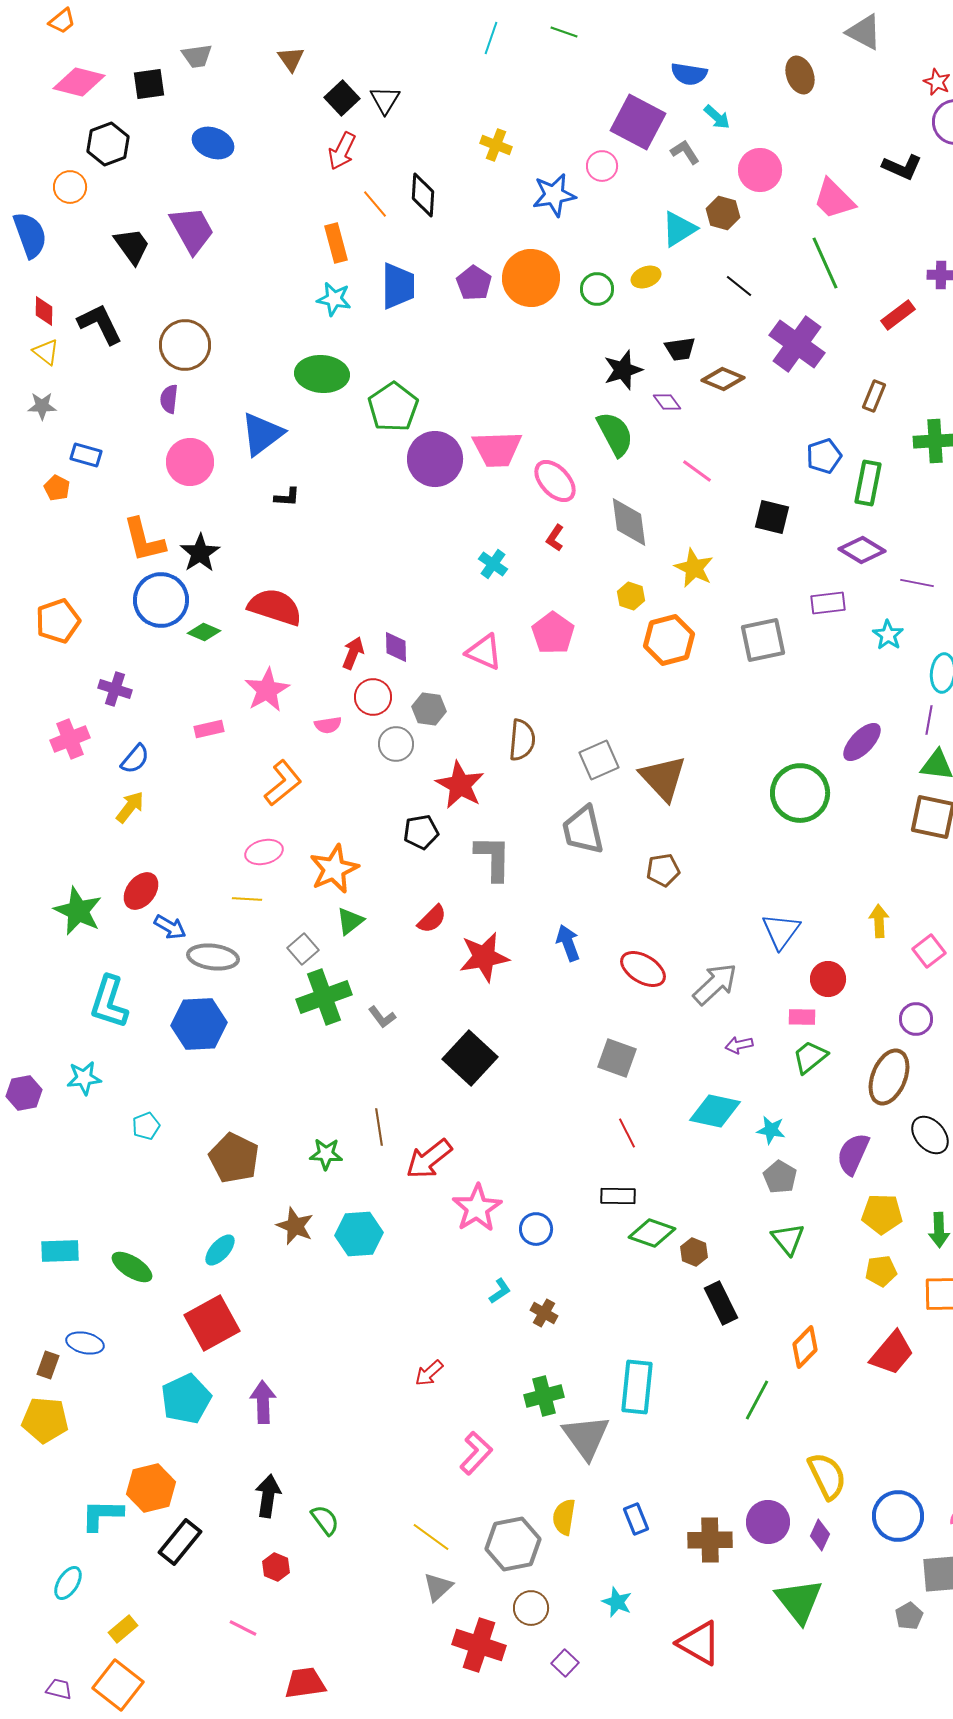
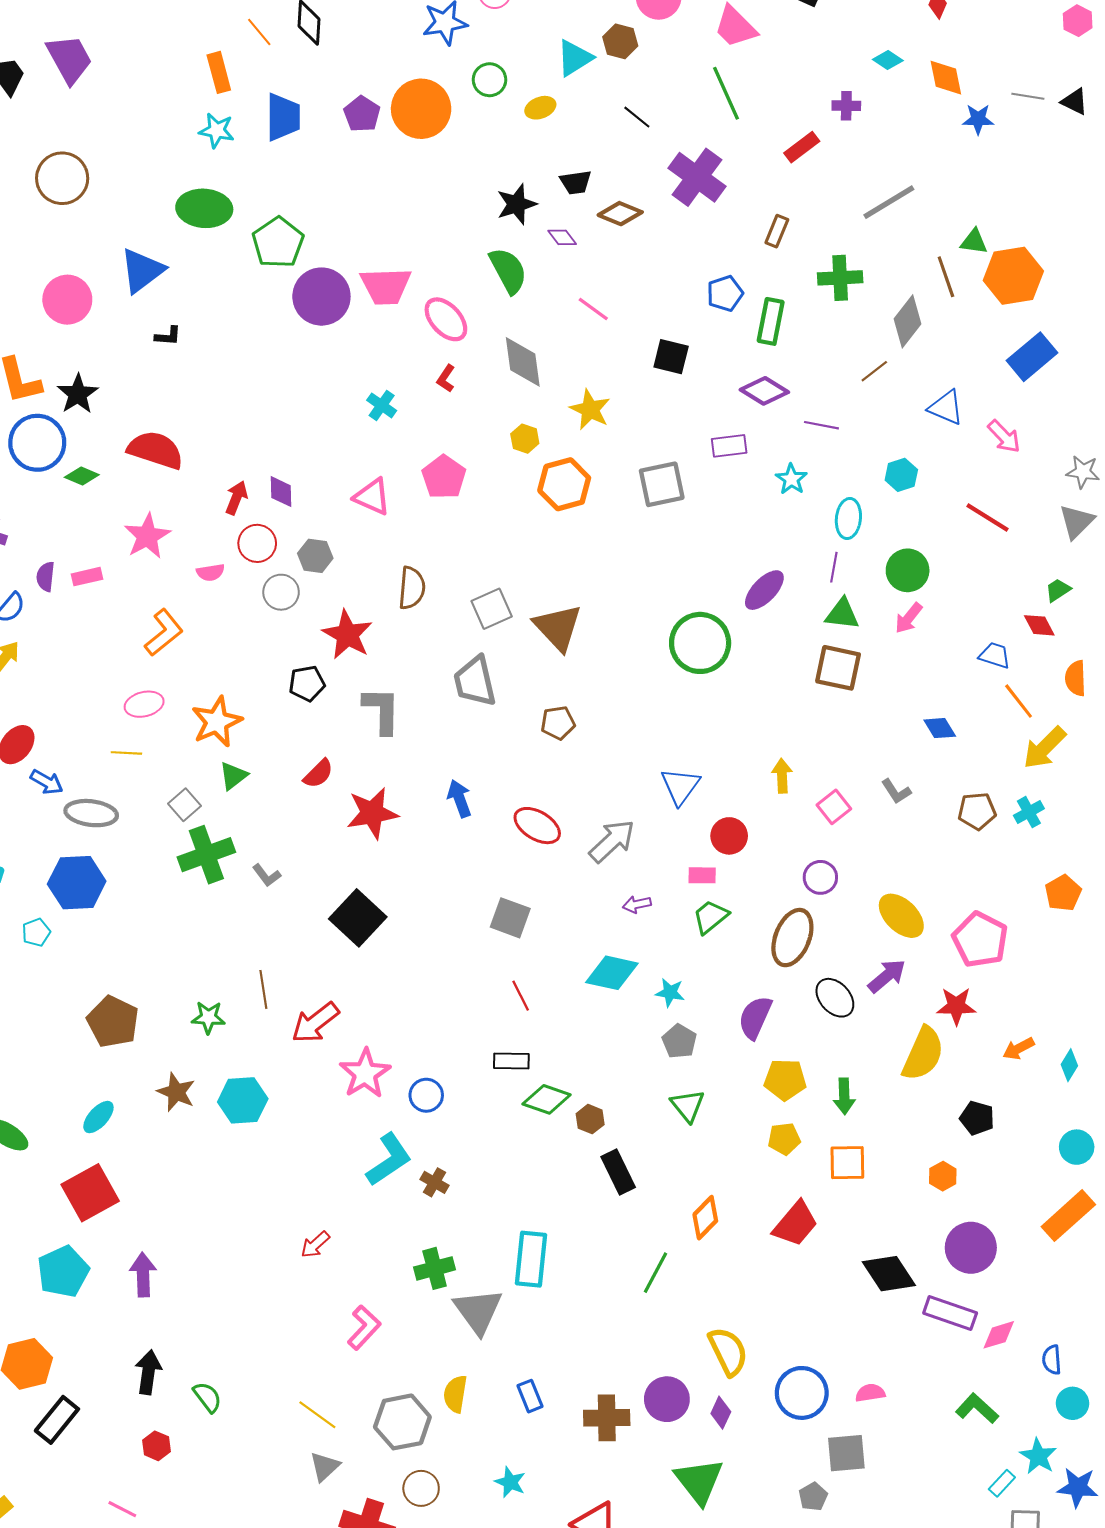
green circle: (597, 289) -> (490, 80), moved
purple semicircle: (169, 399) -> (46, 577), moved
cyan pentagon: (146, 1126) -> (36, 932), moved
cyan L-shape: (500, 1291) -> (389, 1160), size x2.0

